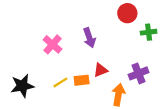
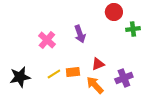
red triangle: (101, 70) -> (98, 64), moved
purple cross: (139, 73) -> (124, 78), moved
orange arrow: (118, 95) -> (95, 85), moved, turned -54

